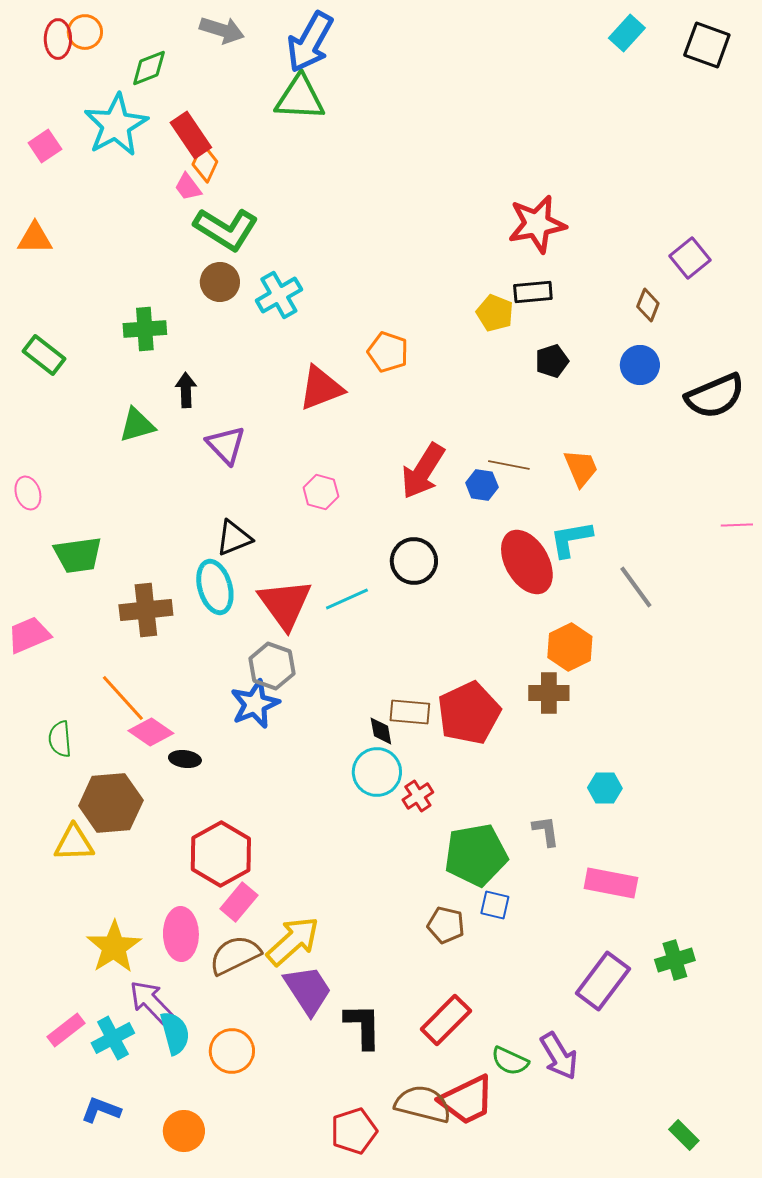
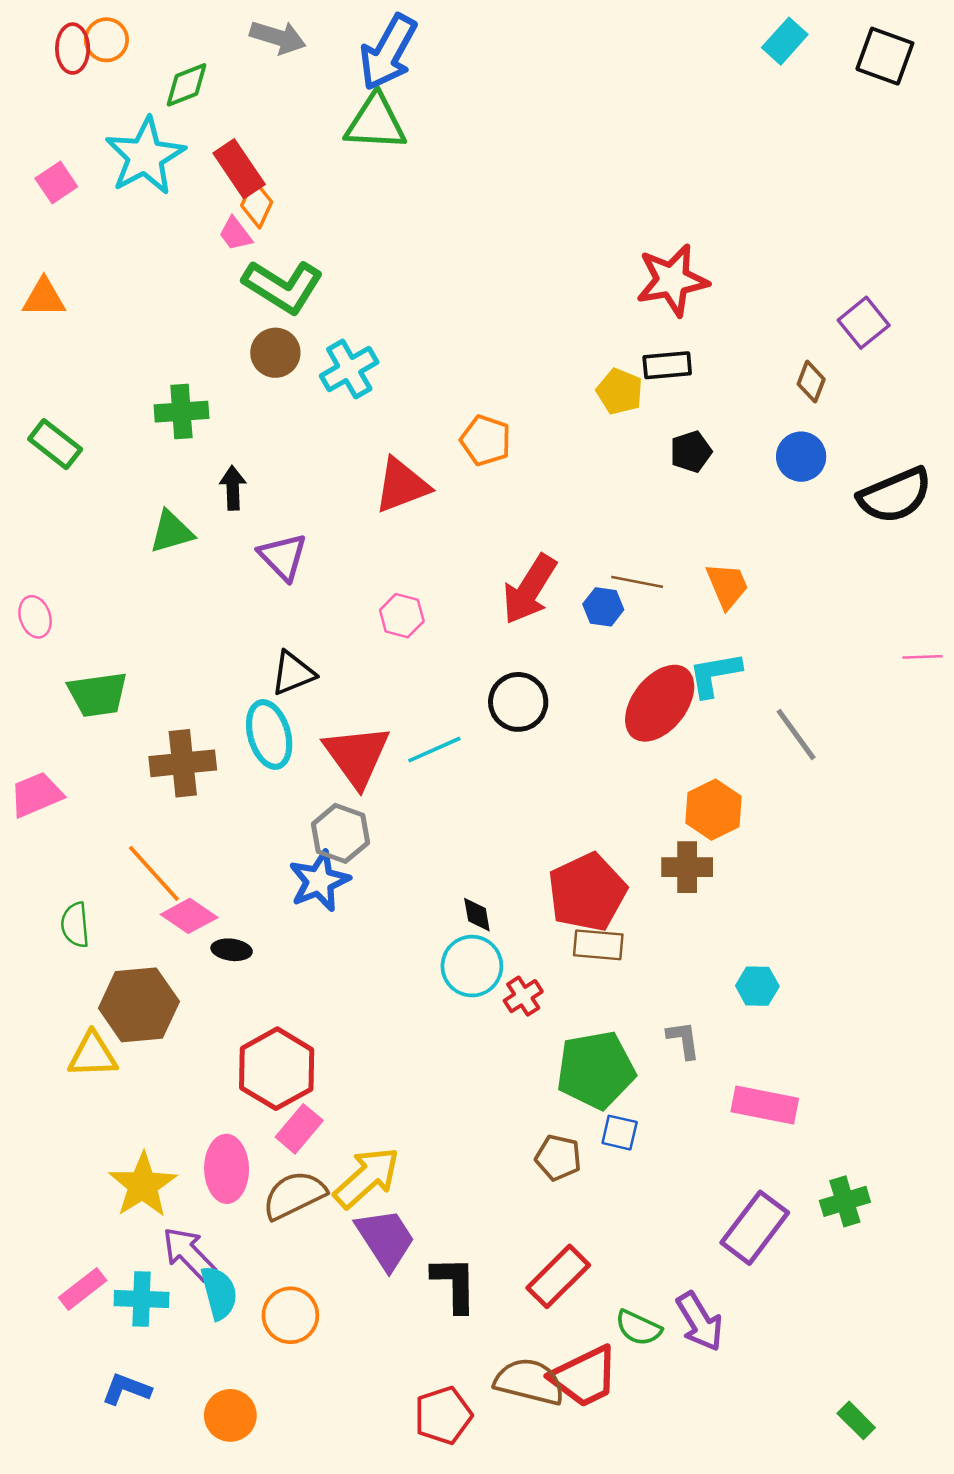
red ellipse: (527, 562) -> (660, 703), turned 68
brown rectangle: (410, 712) -> (598, 945), moved
cyan cross: (113, 1038) -> (141, 1299), turned 30

